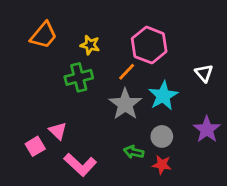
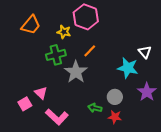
pink hexagon: (149, 45) -> (86, 17), moved
cyan star: (163, 96) -> (128, 68), moved, turned -30
gray star: (125, 104) -> (76, 72), moved

